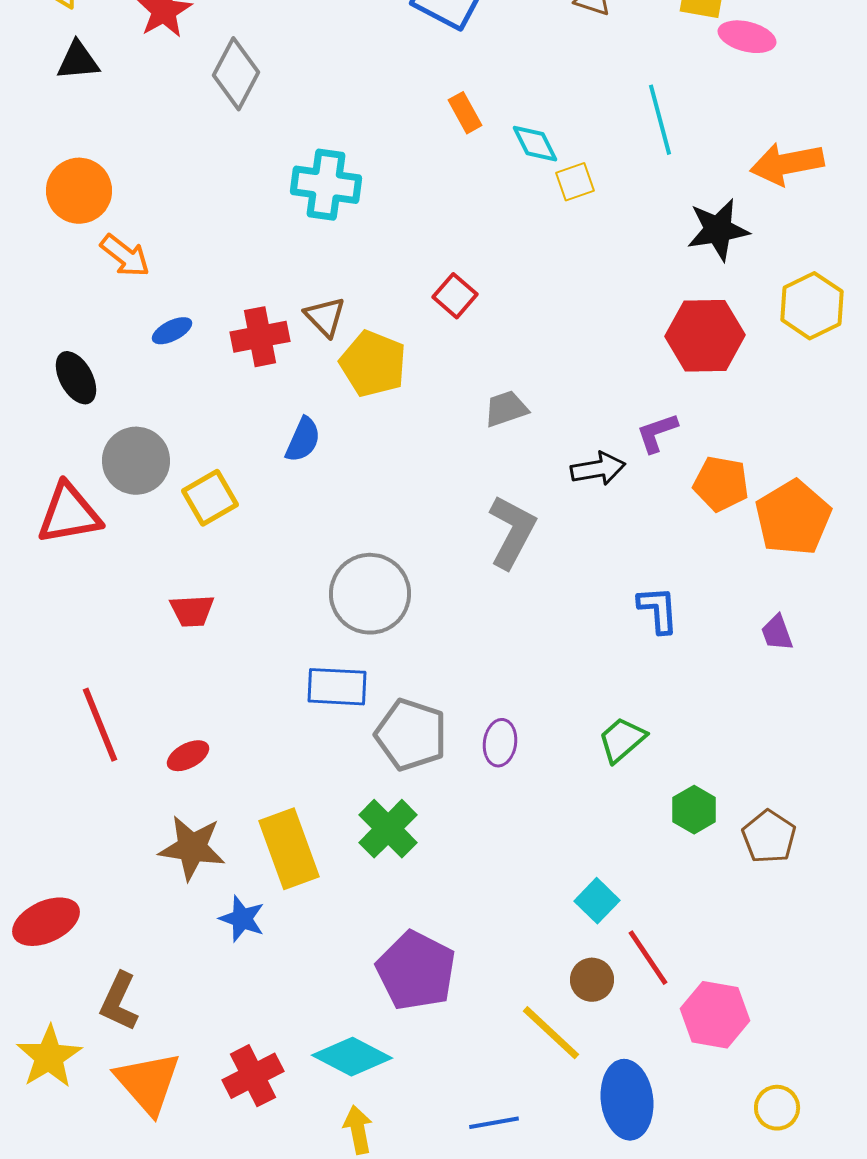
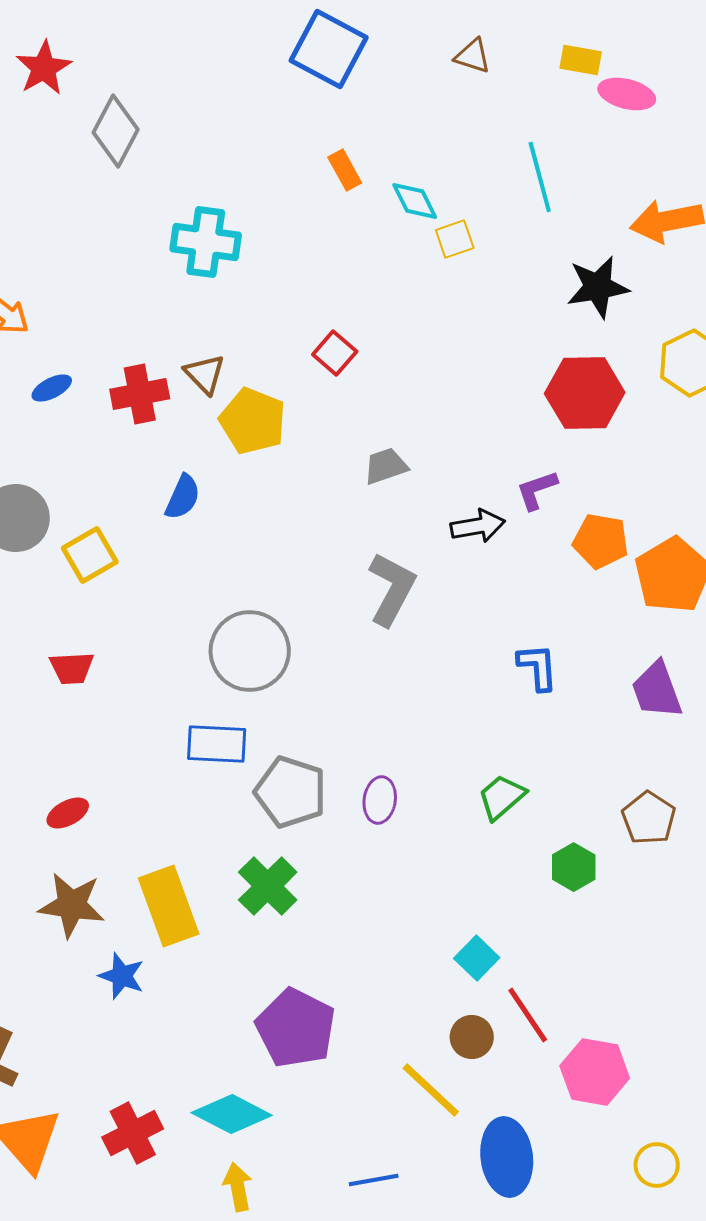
purple trapezoid: (777, 633) -> (657, 690), size x1.6
brown pentagon: (769, 837) -> (649, 818), moved

